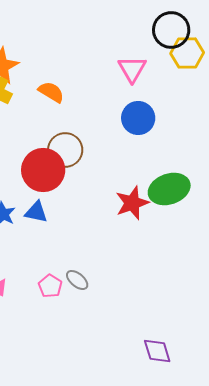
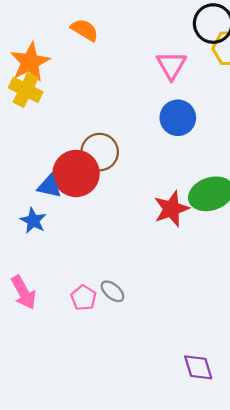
orange semicircle: (51, 92) -> (85, 30), moved
blue triangle: (36, 212) -> (49, 186), moved

